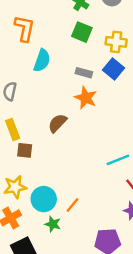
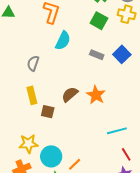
yellow cross: (116, 42) -> (127, 14), moved
orange star: (86, 98) -> (96, 95), moved
brown square: (25, 150) -> (48, 112), moved

